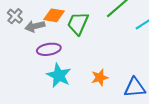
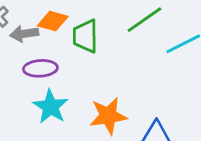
green trapezoid: (78, 23) -> (85, 36), turned -30
orange star: (100, 77) -> (108, 116), size x1.5

